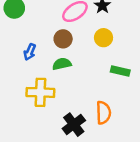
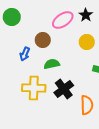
brown circle: (63, 39) -> (43, 40), moved
black cross: (74, 125) -> (64, 89), moved

